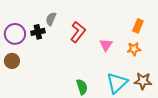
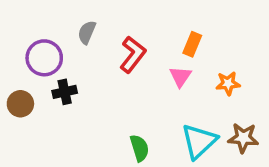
orange rectangle: (138, 26) -> (192, 44), moved
black cross: (38, 32) -> (65, 92), moved
purple circle: (15, 34) -> (44, 58), moved

